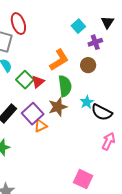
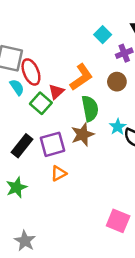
red ellipse: (18, 24) -> (31, 72), moved
red triangle: (38, 82) -> (56, 92), moved
purple square: (33, 114) -> (52, 144), turned 30
orange triangle: (41, 126) -> (59, 173), moved

